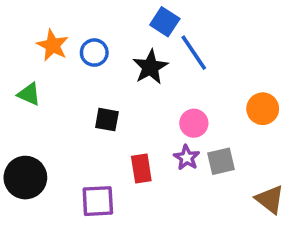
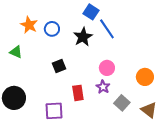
orange circle: (263, 109) -> (145, 77), moved
black square: (107, 120) -> (59, 66), turned -32
gray square: (221, 161) -> (122, 103), moved, turned -35

